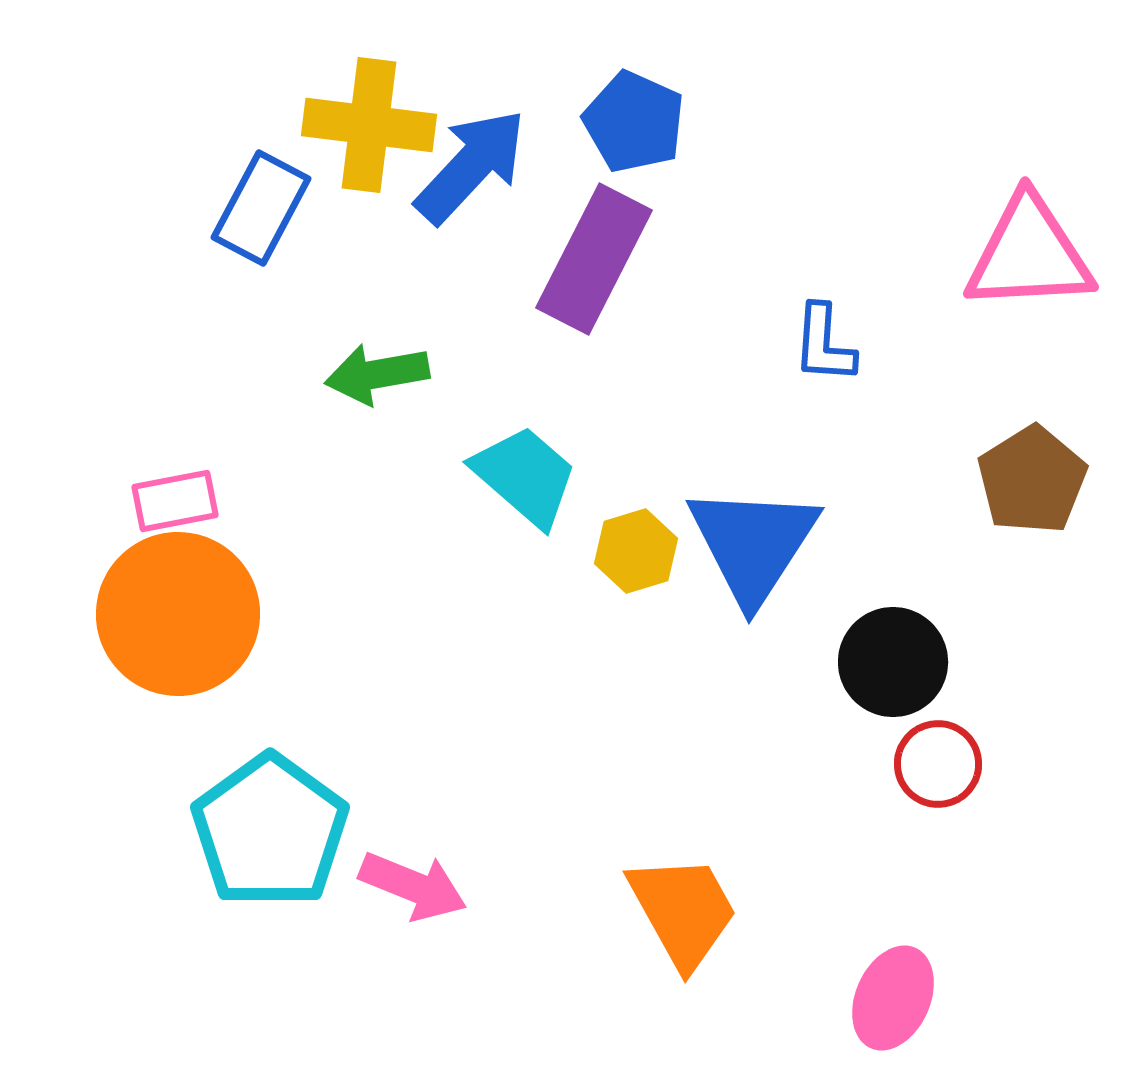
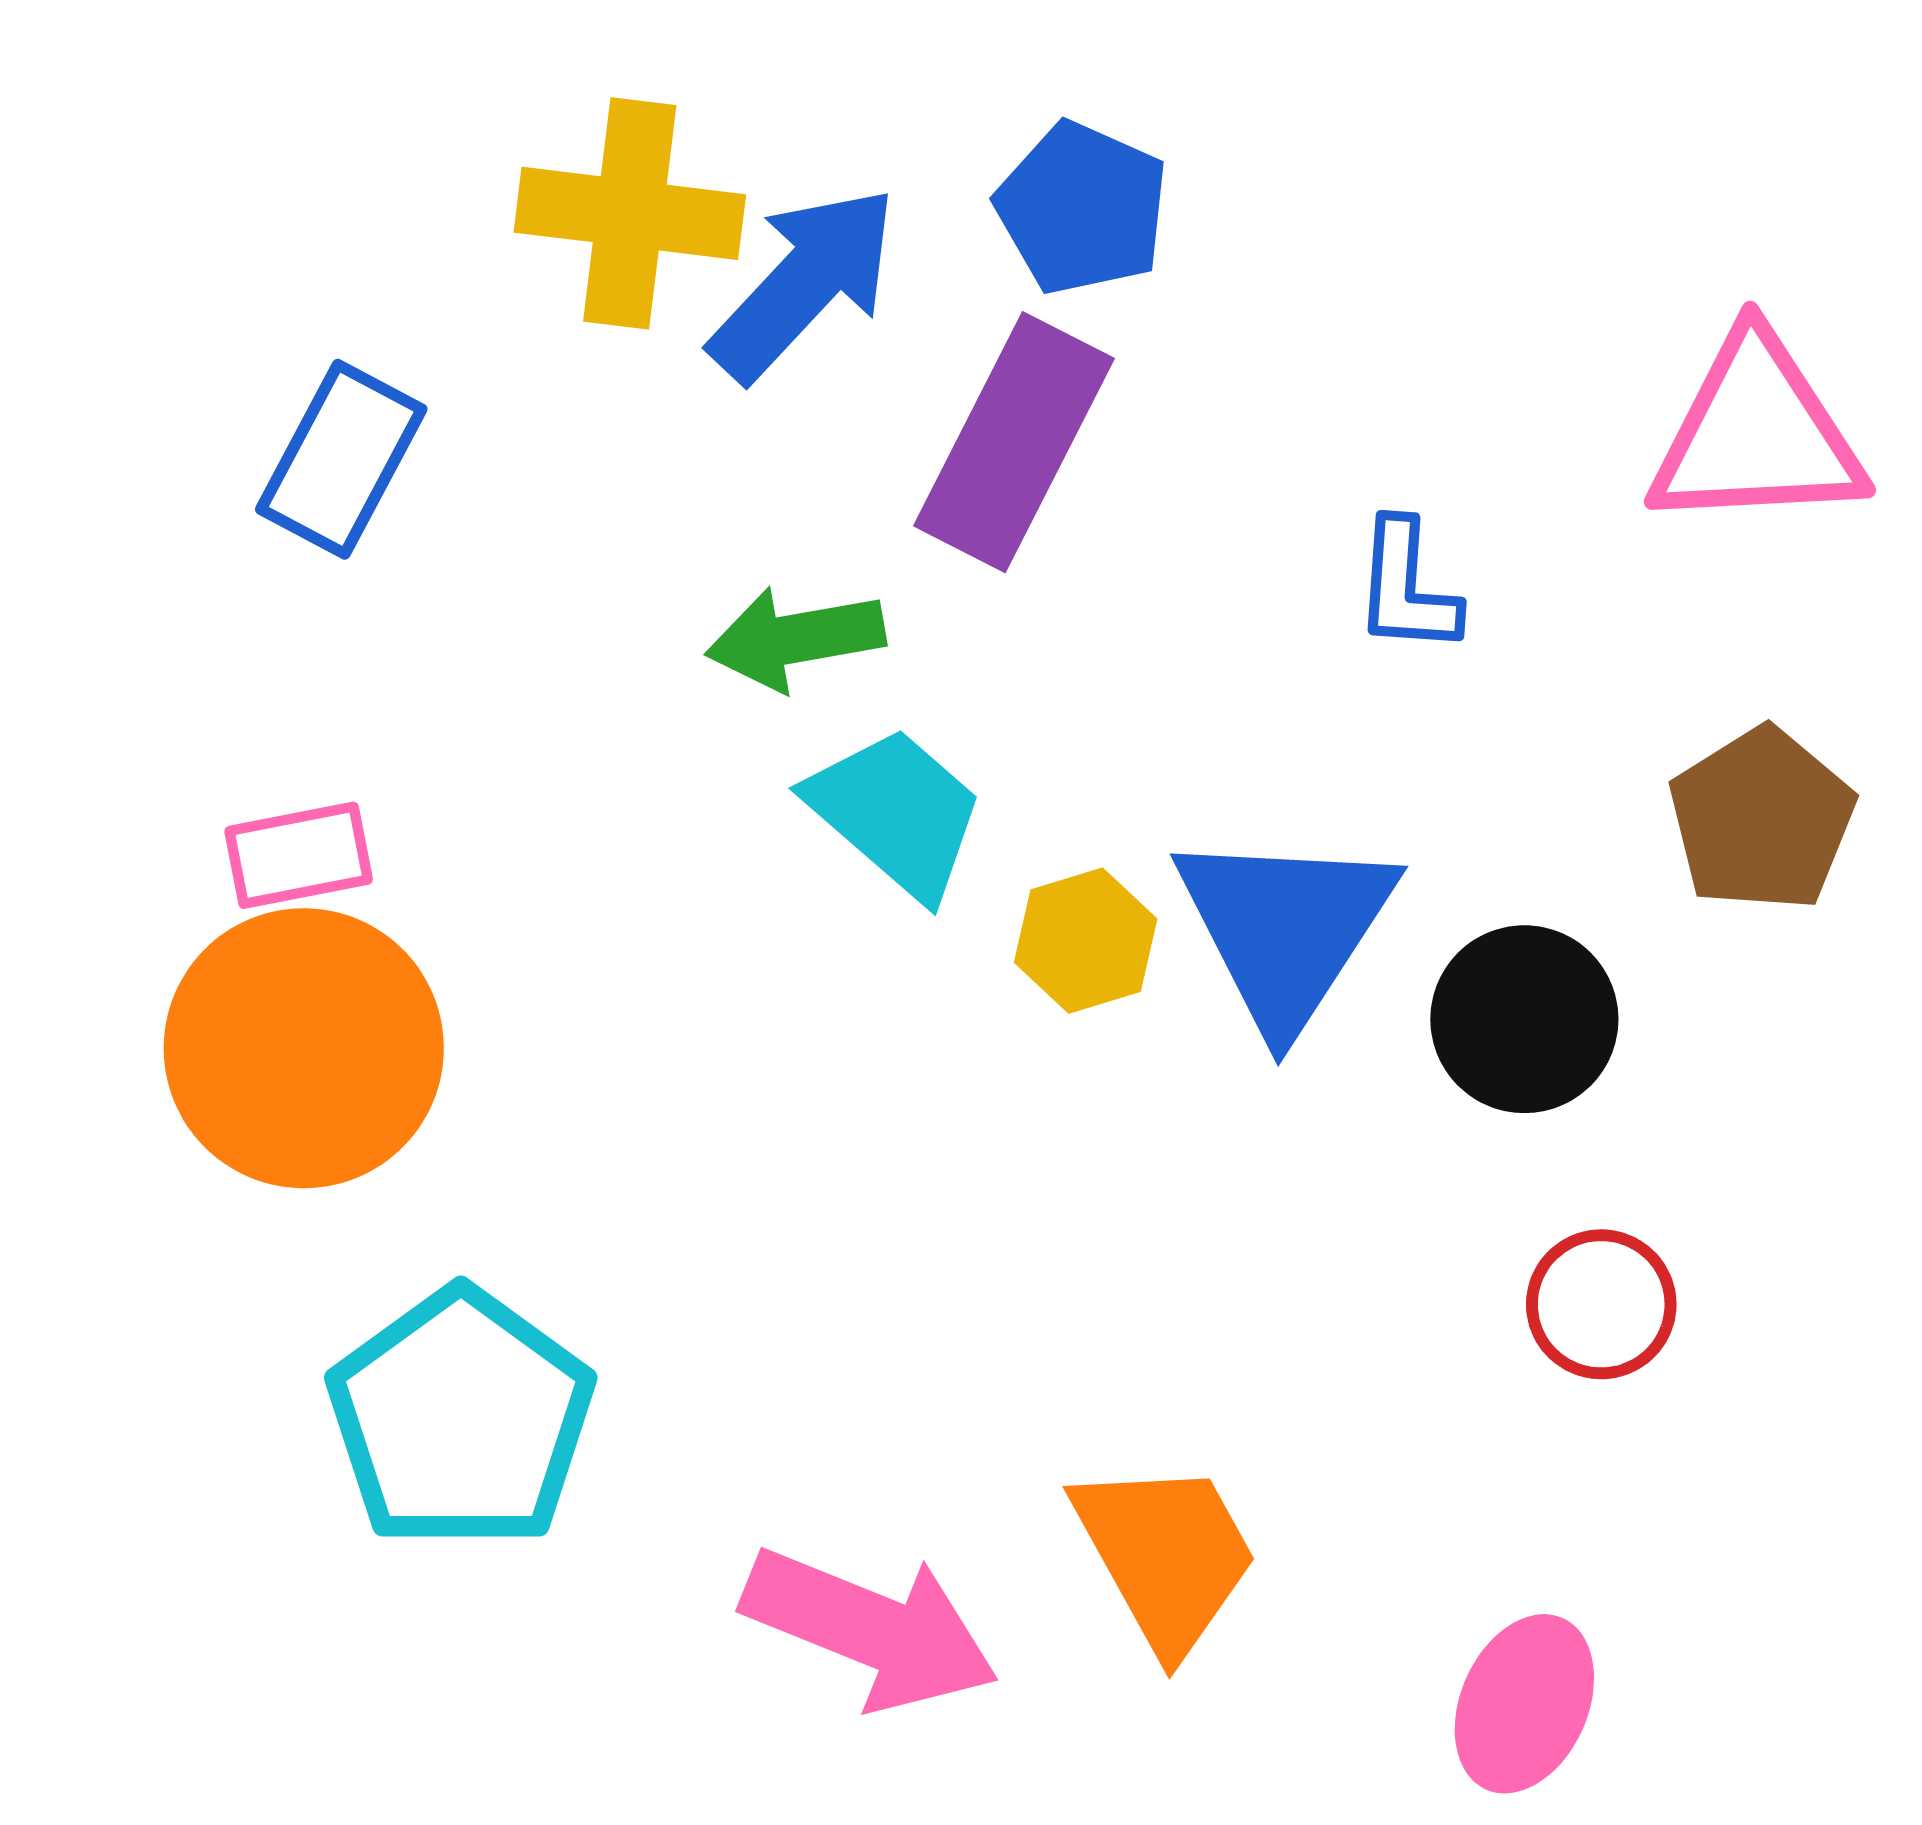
blue rectangle: (261, 208) -> (341, 459), moved
green arrow: (377, 374) -> (795, 638), moved
black circle: (893, 662) -> (1524, 1019), moved
pink arrow: (413, 886) -> (871, 1629), moved, size x1.4

